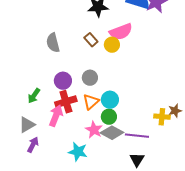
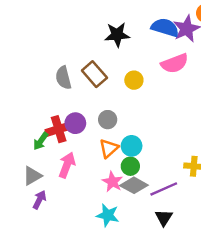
pink semicircle: (121, 32) -> (175, 63), moved
brown rectangle: (91, 40) -> (94, 74), moved, size x1.5
red cross: (66, 102) -> (59, 129), moved
purple line: (137, 136) -> (164, 189), turned -30
cyan star: (78, 152) -> (108, 215), moved

